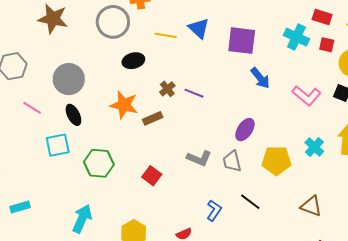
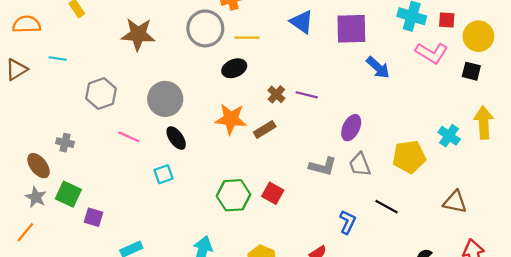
yellow line: (166, 35) -> (247, 38), moved
pink L-shape: (306, 96) -> (432, 53), moved
purple ellipse: (245, 130) -> (351, 128), moved
cyan square: (58, 145) -> (163, 174), size x0.7
green hexagon: (99, 163) -> (234, 195), moved

